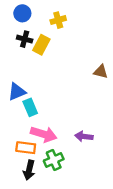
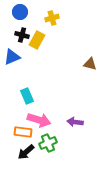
blue triangle: (17, 92) -> (12, 57), moved
black arrow: (29, 170) -> (26, 152), turned 36

